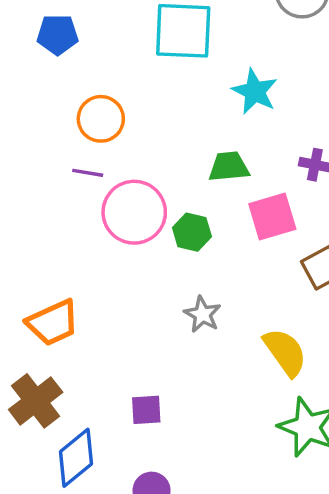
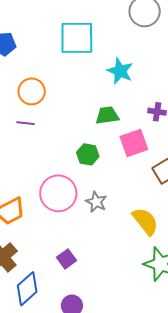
pink circle: (134, 212) -> (58, 193), moved
purple square: (146, 410) -> (67, 259), turned -30

